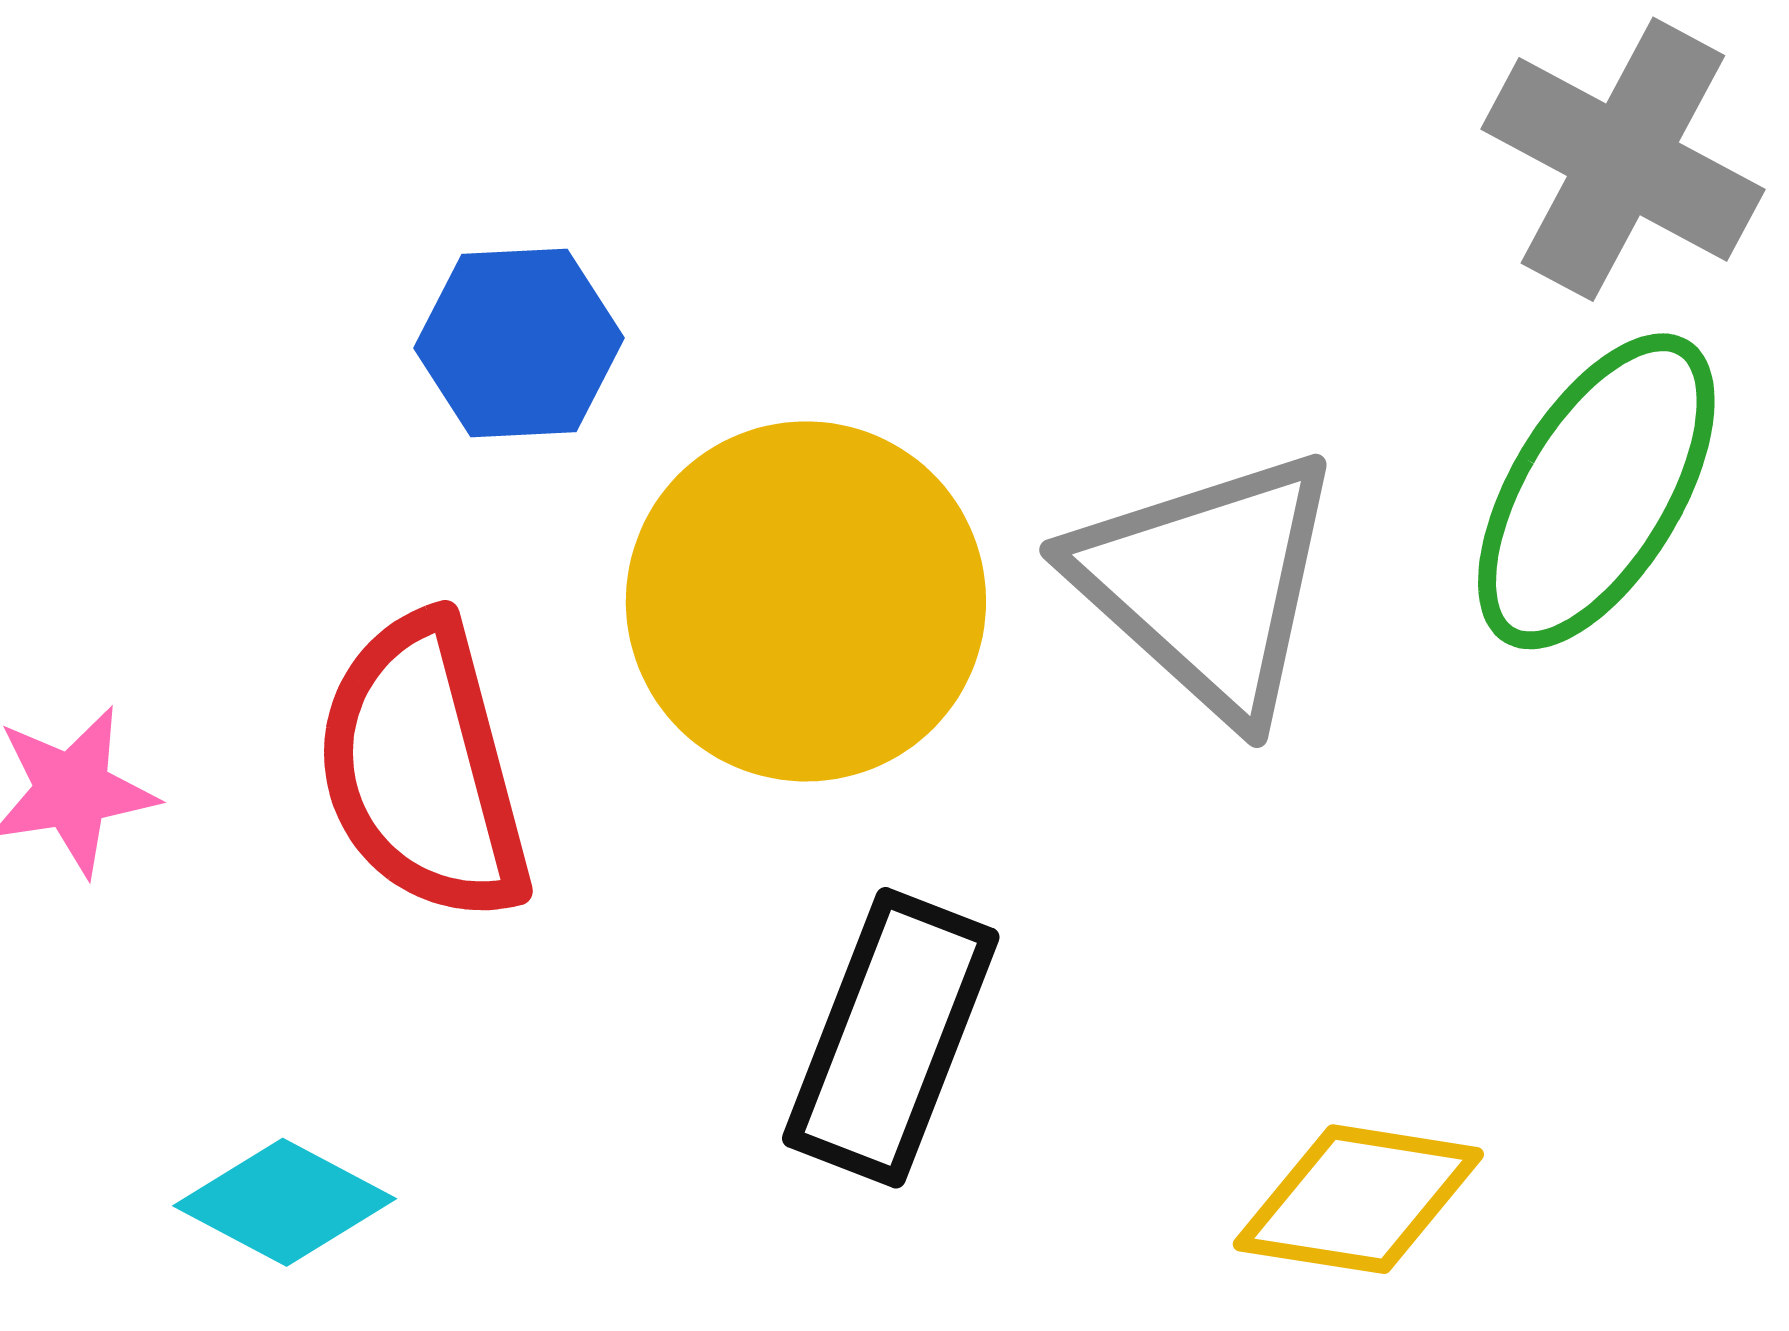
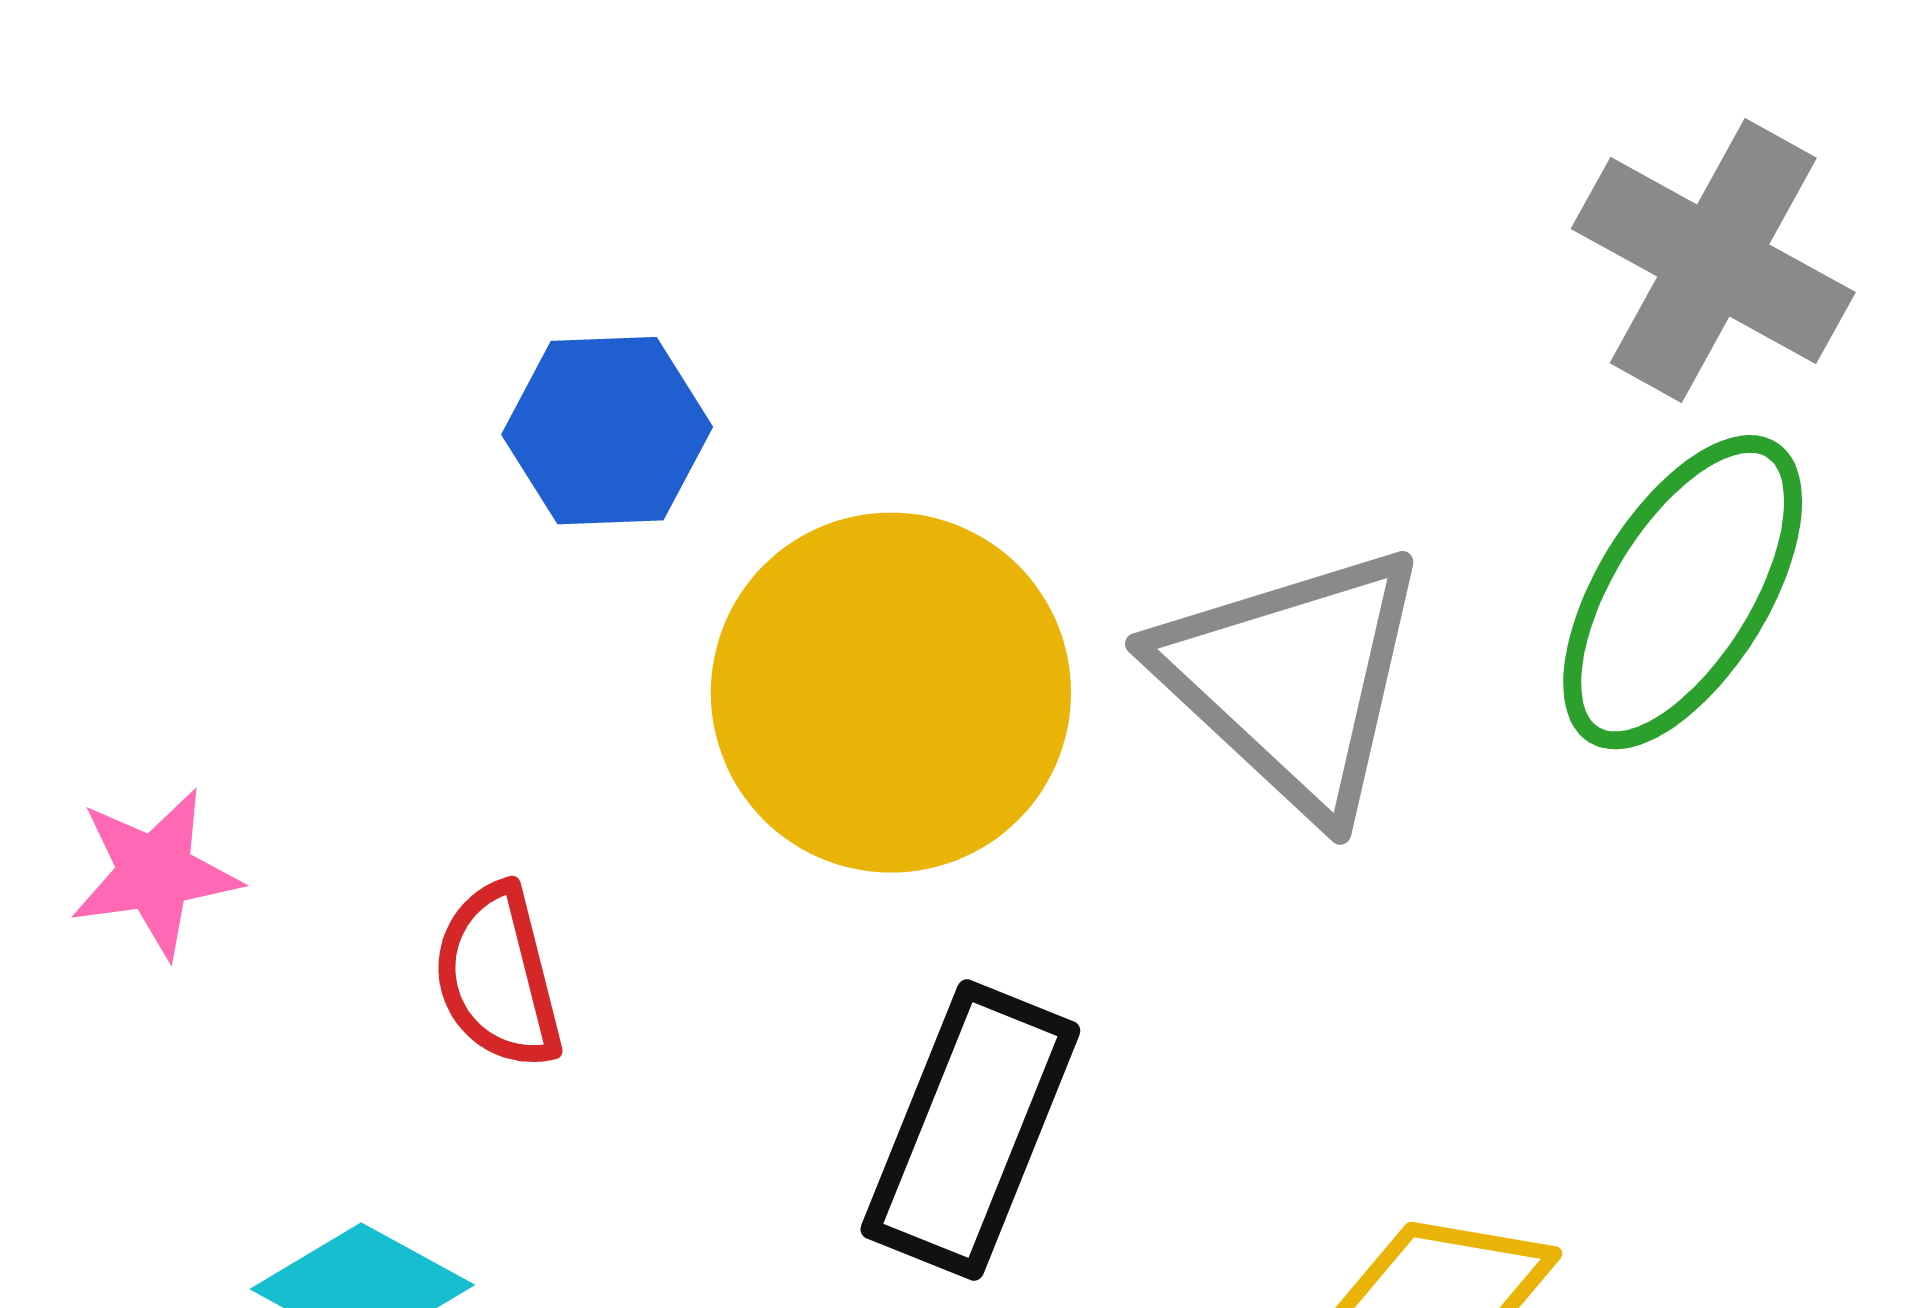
red semicircle: (423, 768) -> (498, 976), moved, size x0.6

